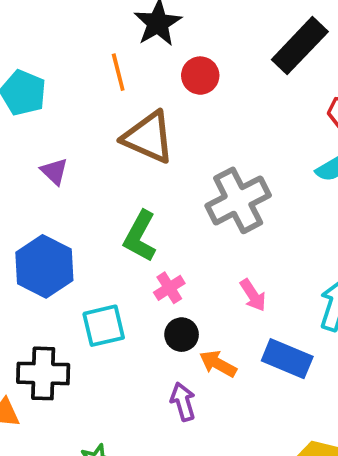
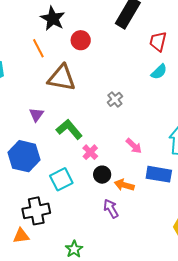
purple triangle: (54, 171) -> (36, 115), moved, turned 35
gray cross: (238, 200) -> (115, 99), size x0.5
green L-shape: (140, 236) -> (69, 129), turned 124

